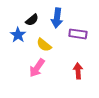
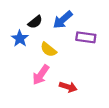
blue arrow: (57, 18) -> (63, 20), turned 42
red arrow: (78, 71) -> (68, 87), moved, turned 112

